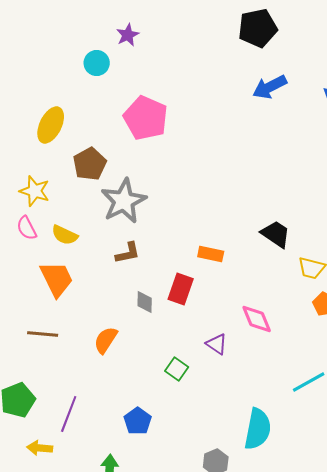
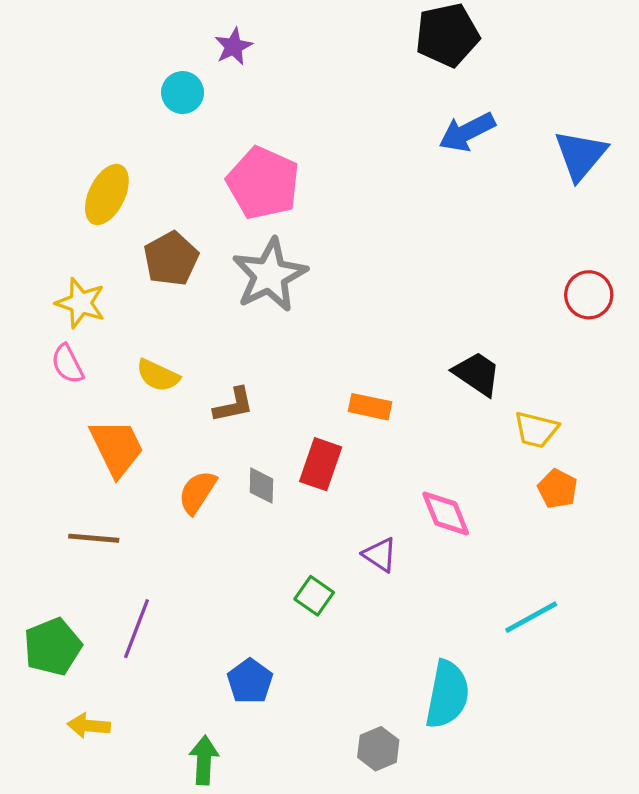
gray star: (124, 201) -> (270, 275), moved
yellow semicircle: (65, 235) -> (158, 375), moved
orange semicircle: (106, 340) -> (197, 492), moved
purple line: (69, 414) -> (137, 629), moved

